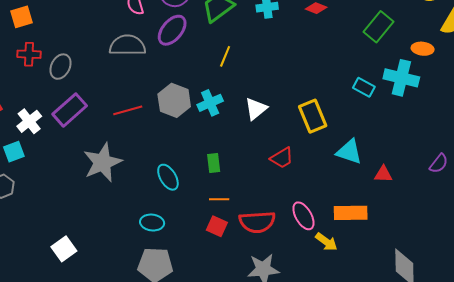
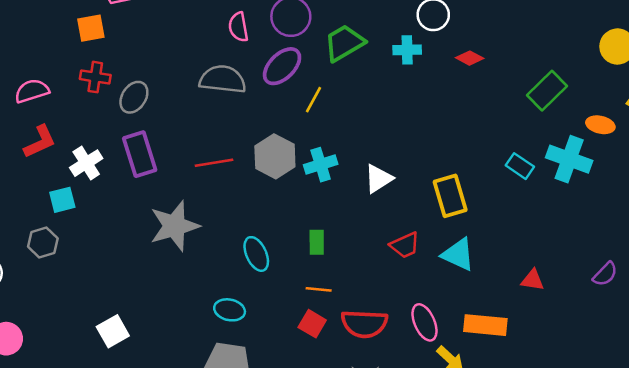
yellow line: (225, 56) -> (313, 100), moved
purple rectangle: (70, 110) -> (140, 154), turned -72
cyan triangle: (349, 152) -> (458, 254), moved

